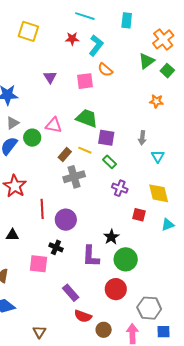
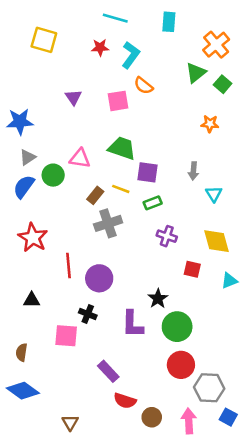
green rectangle: (110, 162) -> (153, 203), turned -64
red circle: (116, 289) -> (181, 365), moved
blue square: (164, 332) -> (228, 417), turned 32

